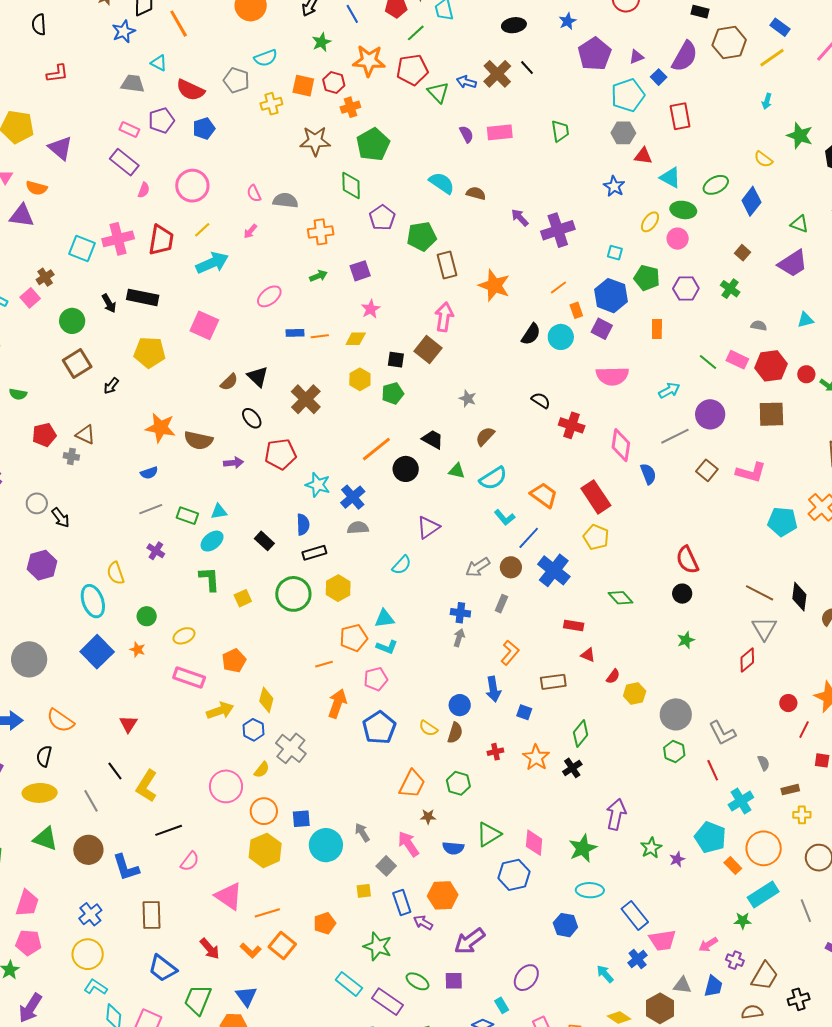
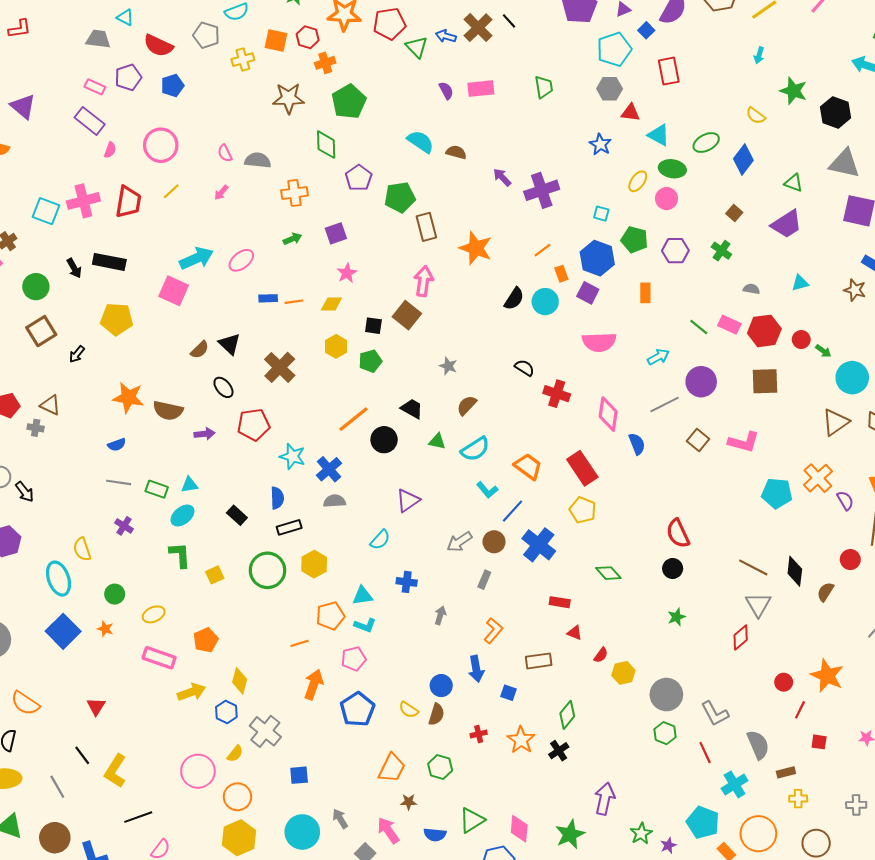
cyan arrow: (212, 263) -> (196, 258), moved
gray line: (151, 509) -> (119, 482), turned 30
blue cross: (460, 613) -> (407, 582), moved
gray semicircle: (764, 763) -> (758, 745), size x1.8
blue square: (301, 819) -> (299, 775), moved

